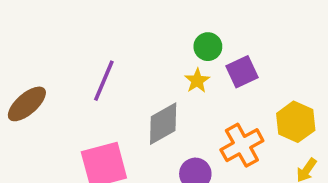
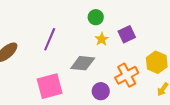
green circle: (208, 47) -> (96, 17), moved
gray diamond: (163, 124) -> (83, 63), turned 35

